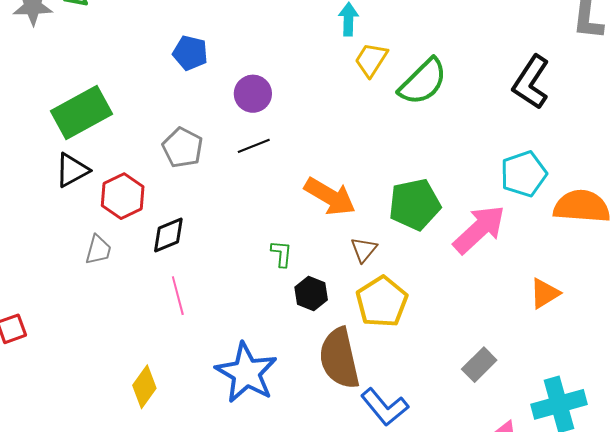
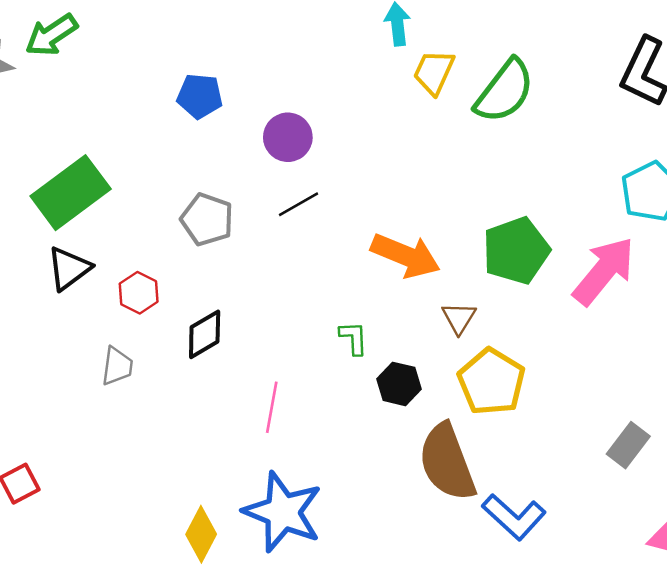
red hexagon: (123, 196) -> (139, 293), size x0.7
pink line: (178, 296) -> (272, 407), moved, turned 33
blue star: (246, 373) -> (283, 512), moved

